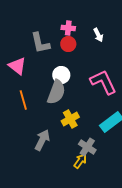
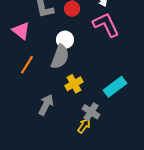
pink L-shape: (103, 82) -> (106, 25), moved
orange line: (23, 100) -> (27, 65), turned 48

